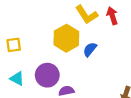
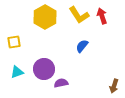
yellow hexagon: (66, 38) -> (45, 17), moved
cyan triangle: (17, 79) -> (17, 72), turned -48

